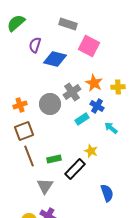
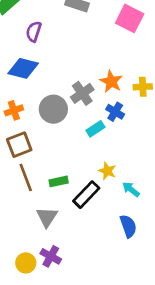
pink square: (89, 46) -> (130, 18), moved
blue diamond: (55, 59) -> (23, 68), moved
cyan arrow: (111, 128) -> (131, 189), moved

